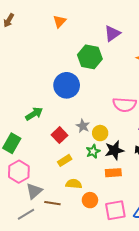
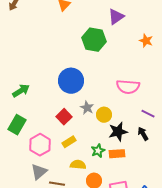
blue circle: (67, 85) -> (71, 81), moved
green arrow: (34, 114) -> (21, 91), moved
green star: (93, 151) -> (98, 151), moved
pink hexagon: (19, 172) -> (40, 145), moved

